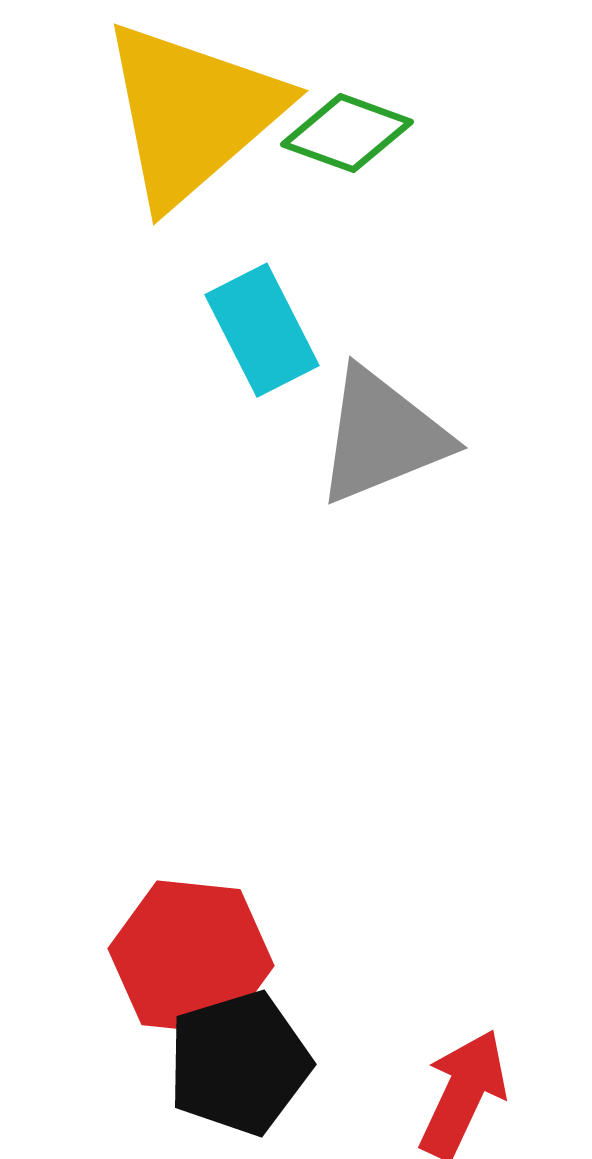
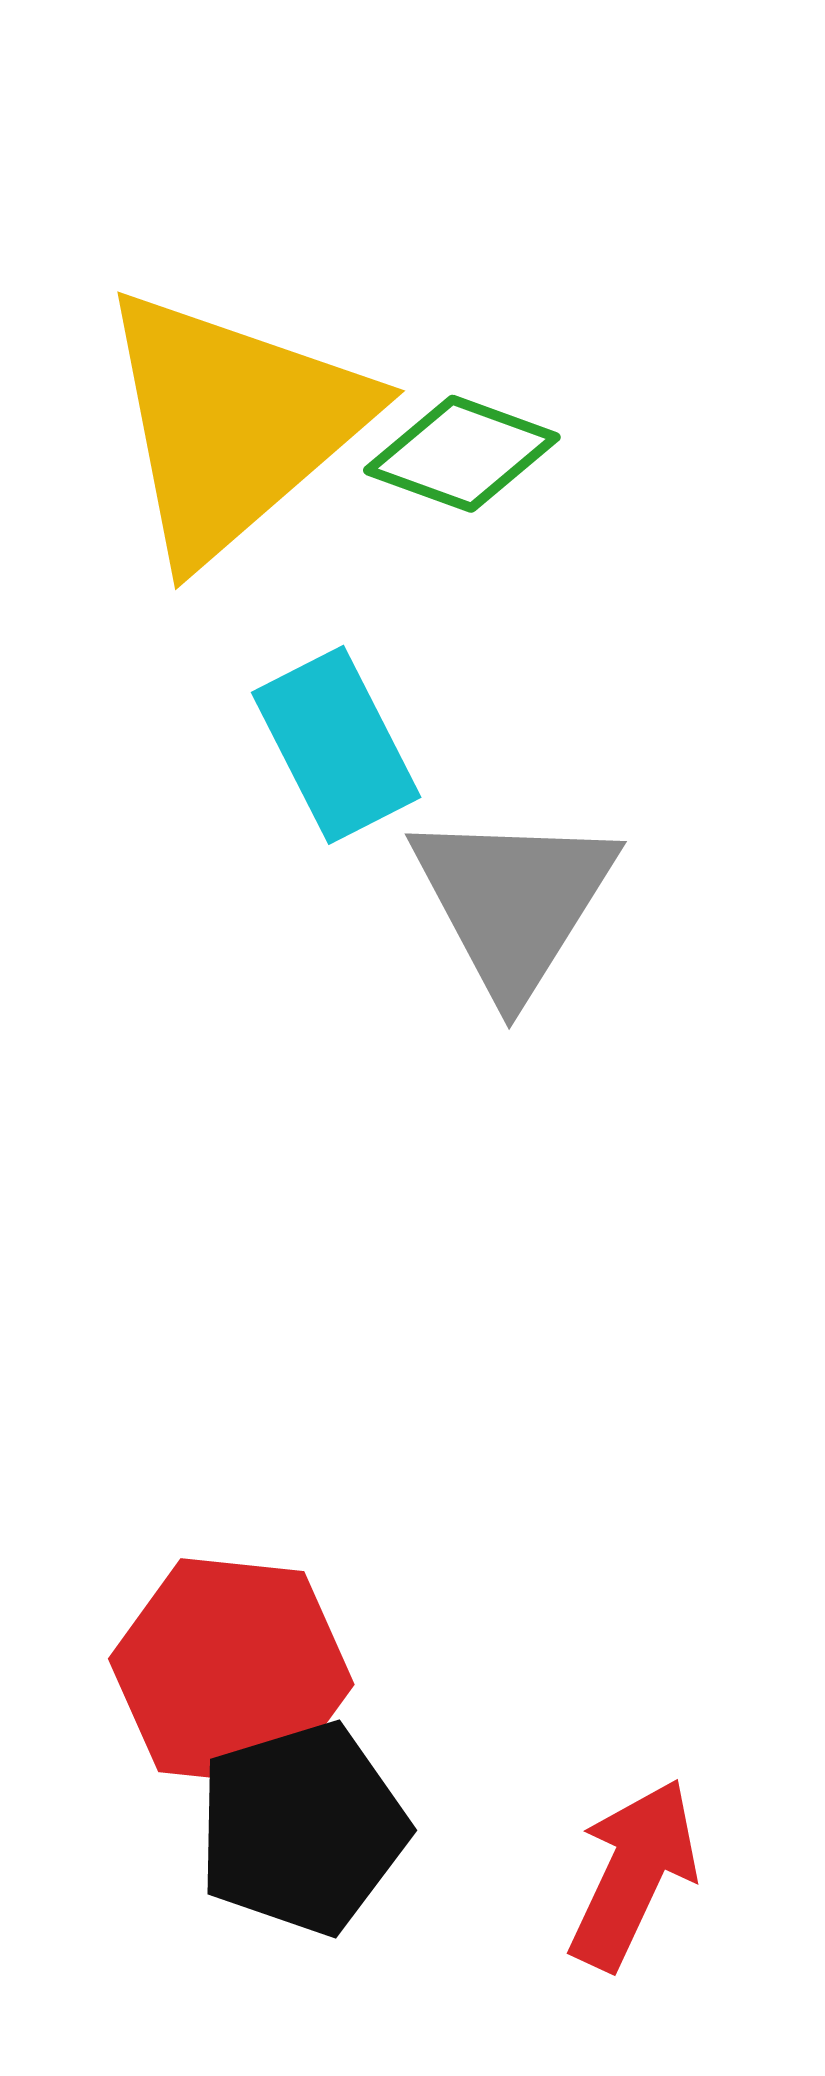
gray triangle: (382, 436) -> (514, 902), turned -36

